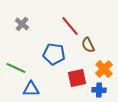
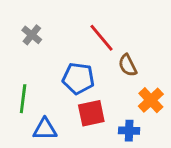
green line: (16, 68) -> (23, 99), turned 72
red square: (77, 78) -> (91, 113), moved
blue cross: (99, 90) -> (129, 131), moved

